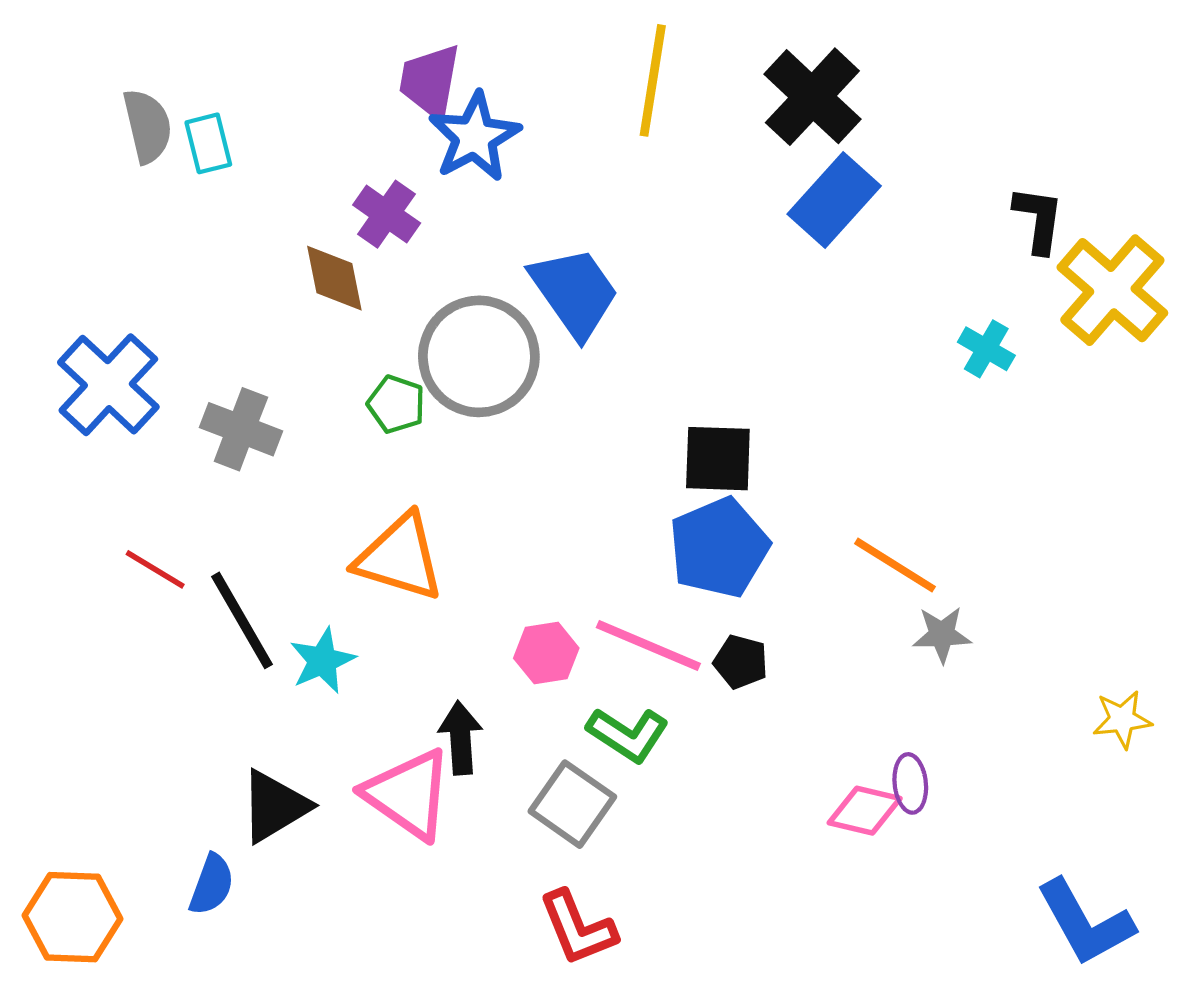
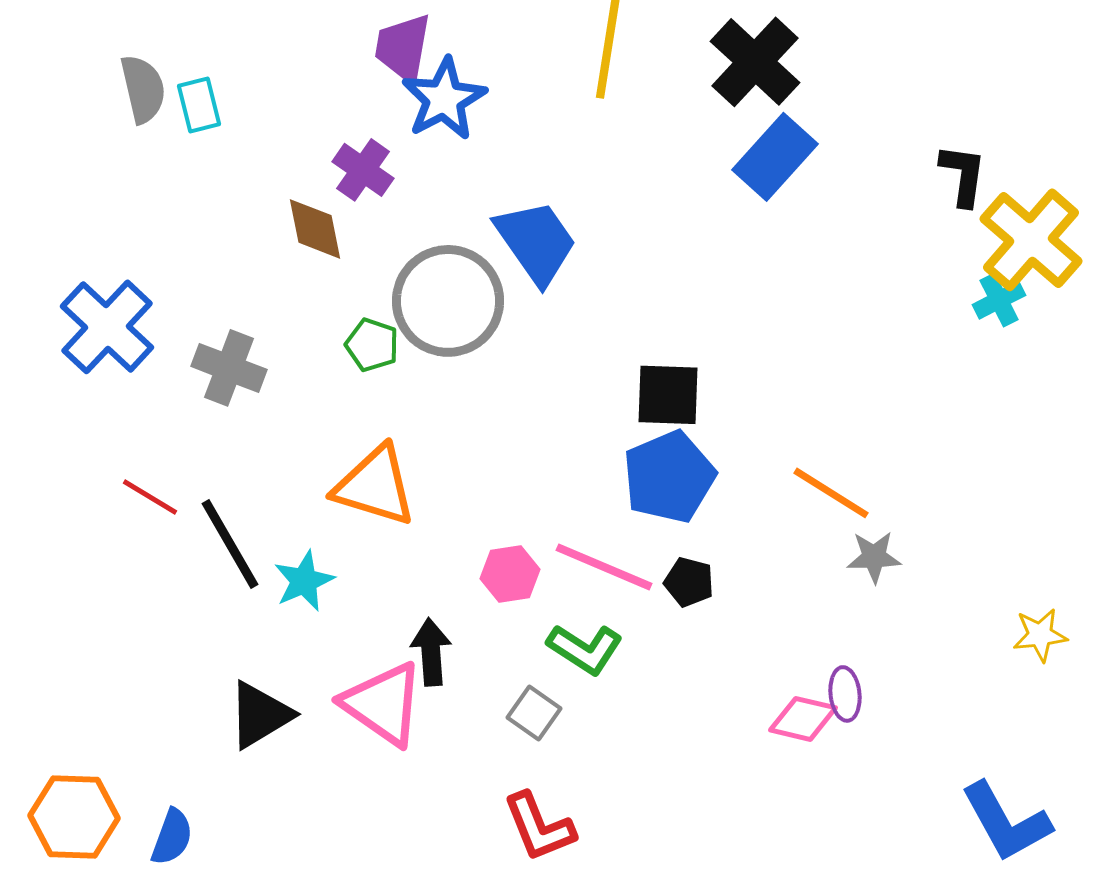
cyan cross: (986, 349) -> (999, 300), moved, turned 33
gray square: (572, 804) -> (534, 713), size x0.7
blue semicircle: (212, 884) -> (172, 837), moved

